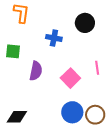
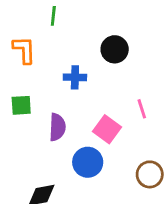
blue circle: (72, 112) -> (88, 162), moved

